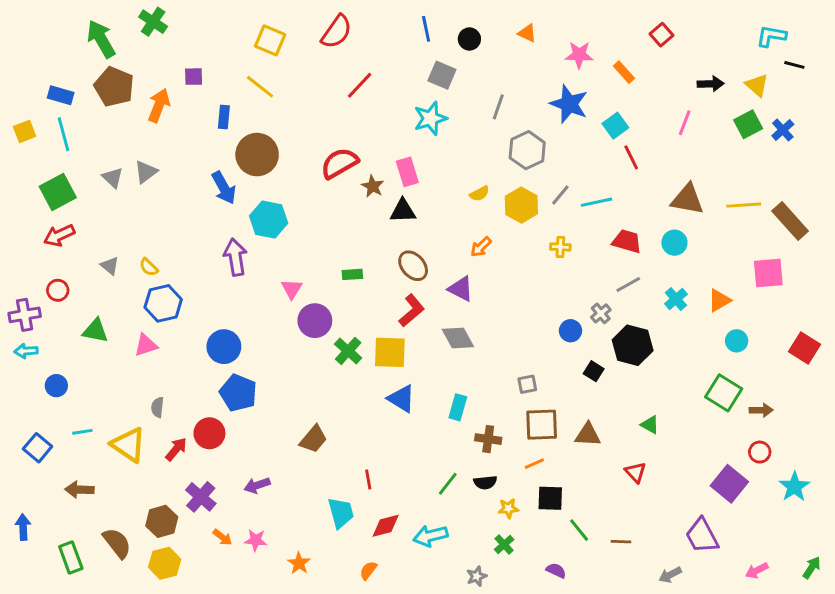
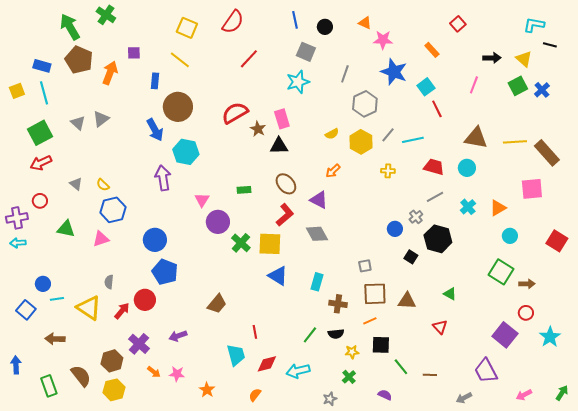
pink star: (579, 55) -> (383, 40), moved
blue circle: (56, 386) -> (43, 284), moved

